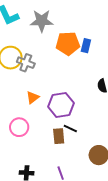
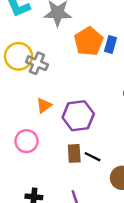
orange pentagon: (68, 44) -> (89, 41), turned -30
black line: (70, 128) -> (92, 157), moved

